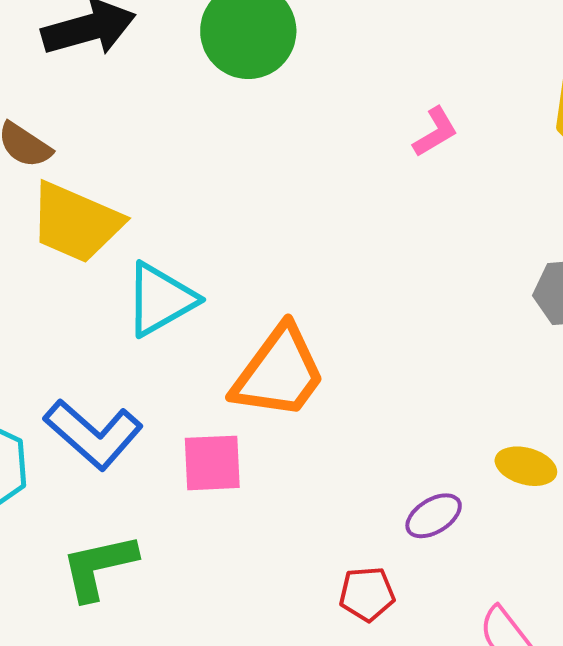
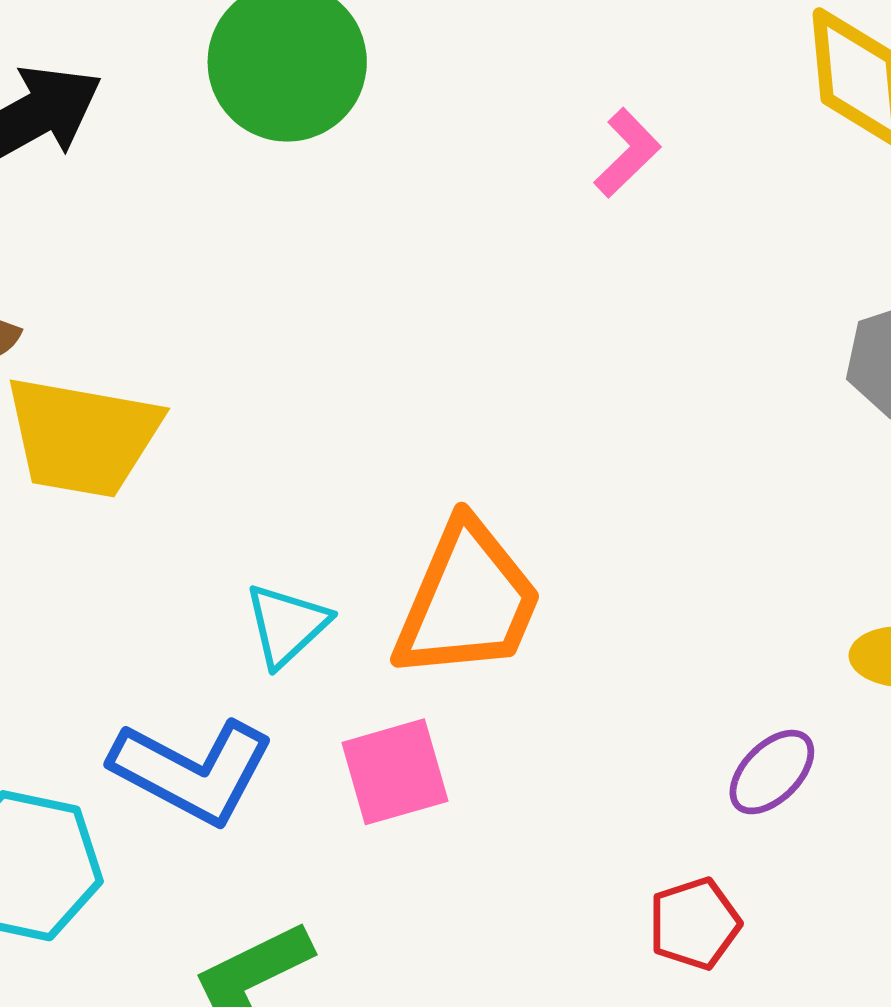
cyan triangle: (160, 299) -> (287, 625), moved, size x0.7

